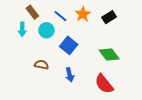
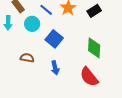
green diamond: (109, 55) -> (94, 48), turned 40

